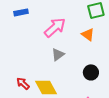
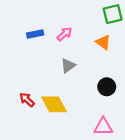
blue rectangle: (21, 12) -> (35, 34), moved
pink arrow: (55, 27) -> (65, 34), size x0.6

